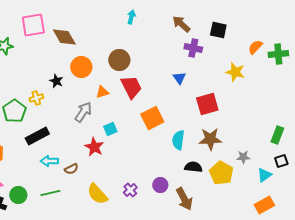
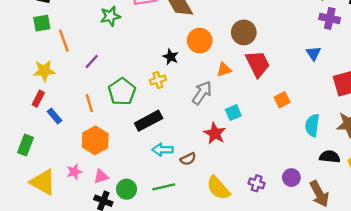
yellow cross: (36, 98) -> (158, 80), moved
orange square: (152, 118) -> (282, 100), size x0.6
purple cross: (130, 190) -> (257, 183), turned -32

